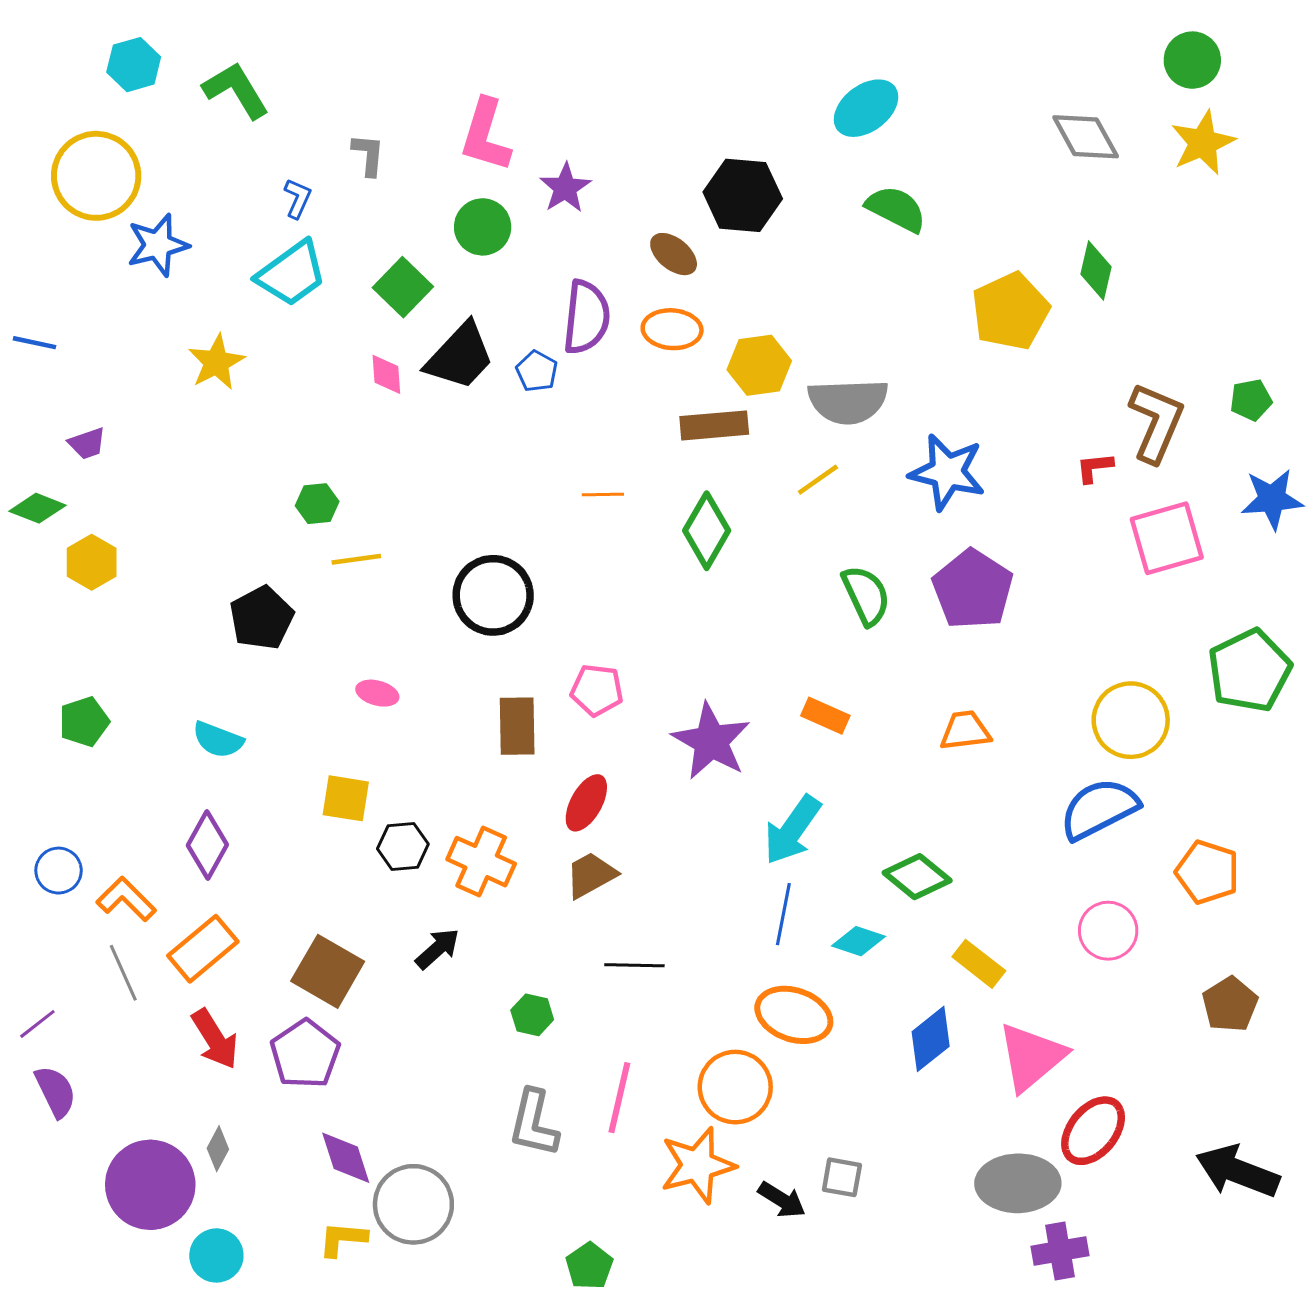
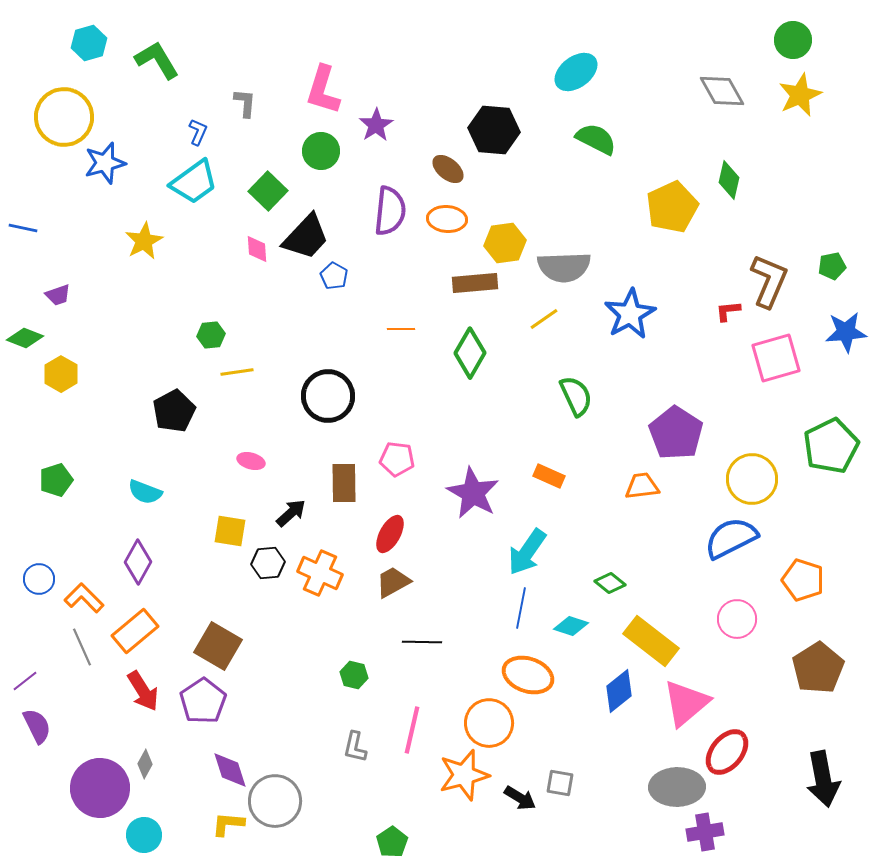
blue pentagon: (537, 371) -> (334, 276), moved
blue star: (947, 472) -> (630, 314), turned 30
purple pentagon: (973, 589) -> (676, 433), moved
green diamond: (917, 877) -> (610, 583), size x0.7
black arrow: (437, 949) -> (291, 513), moved
yellow rectangle: (979, 964) -> (651, 641), size x1.6
brown pentagon: (1230, 1004) -> (818, 668), size x1.4
gray L-shape: (534, 1123) -> (355, 747), size x0.7
black arrow: (1237, 1171) -> (823, 779), turned -122

